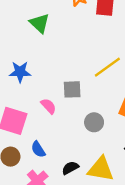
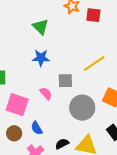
blue star: (20, 72) -> (41, 58), moved
gray circle: (94, 122) -> (82, 108), size x1.6

